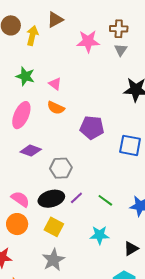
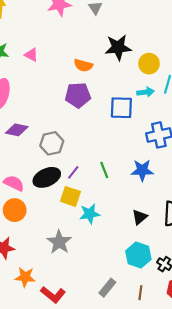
orange semicircle: (56, 108) -> (83, 65), moved
green line: (105, 200) -> (104, 170), turned 42
yellow square: (54, 227) -> (70, 196), moved
cyan star: (100, 235) -> (90, 214), moved

